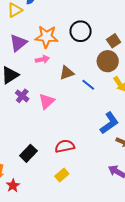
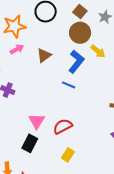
blue line: (88, 85) -> (69, 85), moved
pink triangle: (47, 101) -> (37, 121), moved
blue L-shape: (109, 123) -> (76, 62), moved

